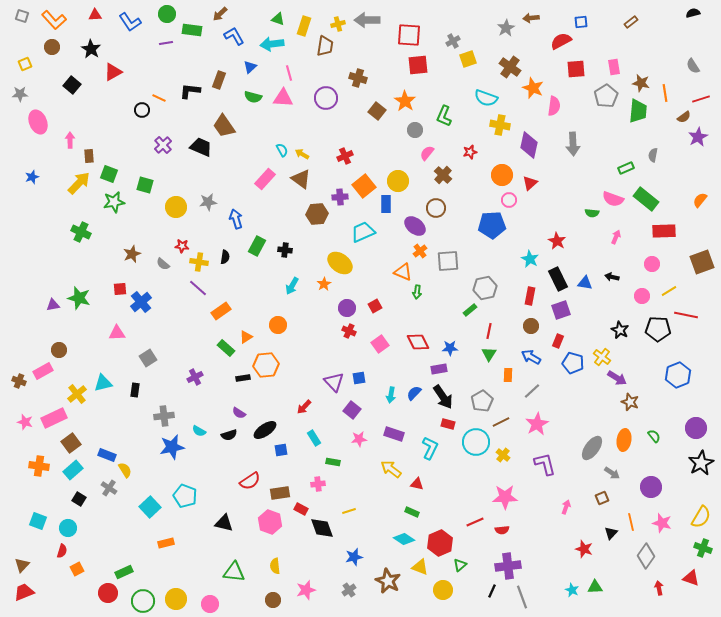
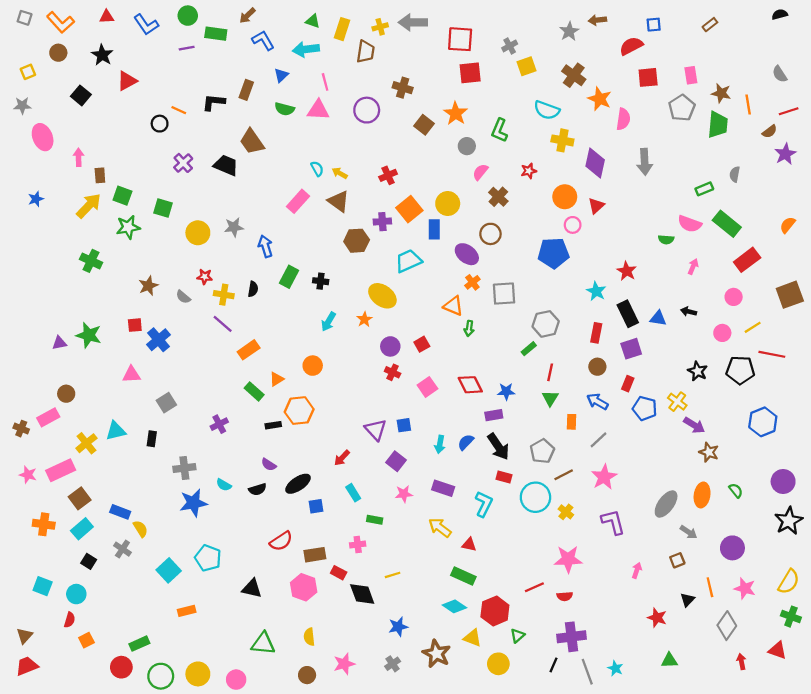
red rectangle: (664, 231) -> (747, 260), turned -35
green rectangle: (412, 512) -> (463, 576), size x1.5
cyan star: (572, 590) -> (615, 668), moved

